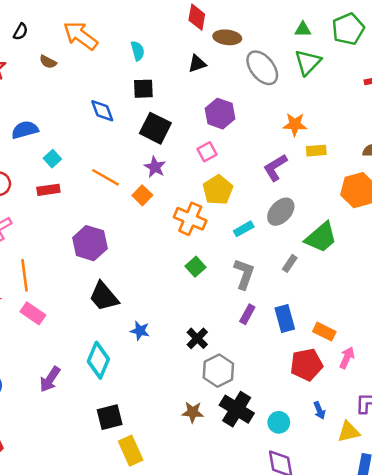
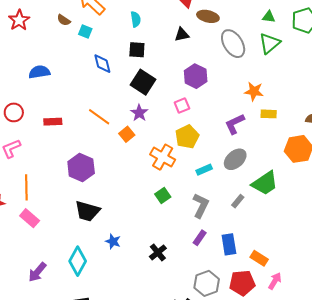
cyan square: (52, 159) -> (85, 32), moved, turned -32
black trapezoid: (104, 296) -> (87, 211), turned -40
gray hexagon: (218, 371) -> (207, 283), moved

